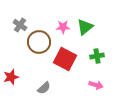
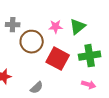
gray cross: (20, 25) -> (13, 25), turned -32
green cross: (97, 56) -> (90, 56), size x1.5

